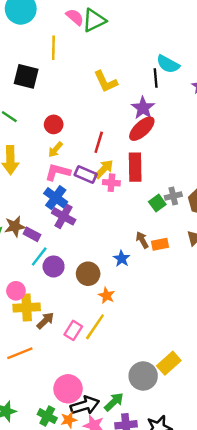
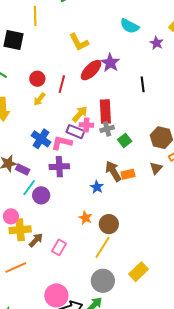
black line: (156, 78) -> (143, 84), moved
red ellipse: (142, 129) -> (91, 70), moved
red line: (99, 142) -> (62, 84), moved
pink L-shape: (58, 172) -> (62, 143), moved
purple rectangle: (86, 174) -> (75, 132), moved
gray cross: (173, 196) -> (107, 129), moved
purple cross: (64, 216) -> (59, 167), moved, turned -30
brown arrow: (142, 240) -> (113, 171), size x1.5
brown circle: (88, 274) -> (109, 224), moved
yellow line: (95, 327) -> (102, 247), moved
gray circle: (143, 376) -> (103, 281), moved

